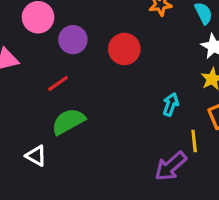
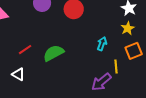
red line: (58, 83) -> (25, 50), moved
green semicircle: (68, 121) -> (54, 53), moved

